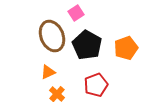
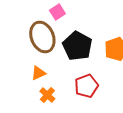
pink square: (76, 13) -> (57, 12), moved

